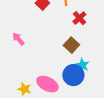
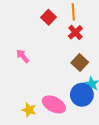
red cross: (79, 18) -> (75, 32), moved

